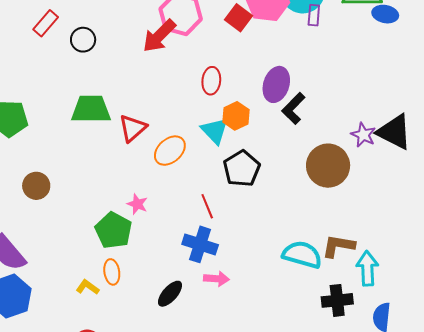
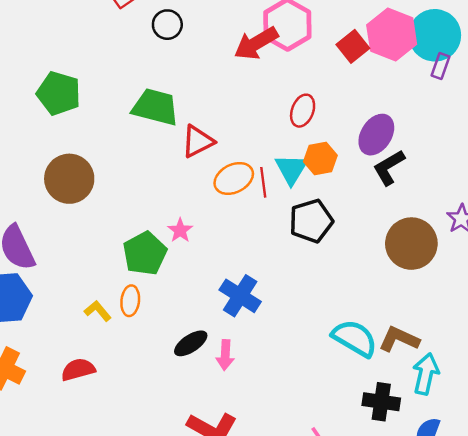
brown circle: (36, 186) -> (69, 179), size x1.5
red line: (207, 206) -> (263, 182), moved
pink arrow: (216, 279) -> (225, 355), moved, turned 75

